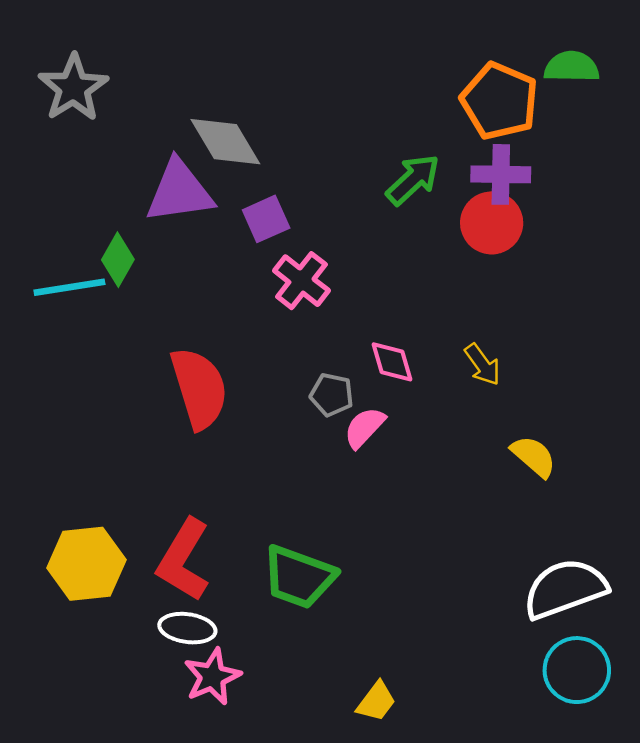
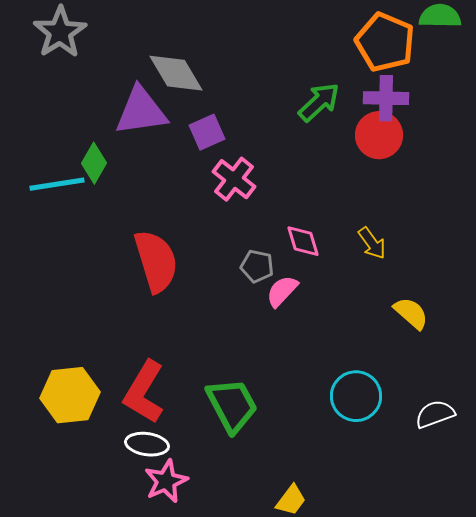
green trapezoid: (299, 577) -> (232, 405), turned -138
white semicircle: (565, 589) -> (435, 414), size x0.6
cyan circle: (577, 670) -> (356, 396), moved

